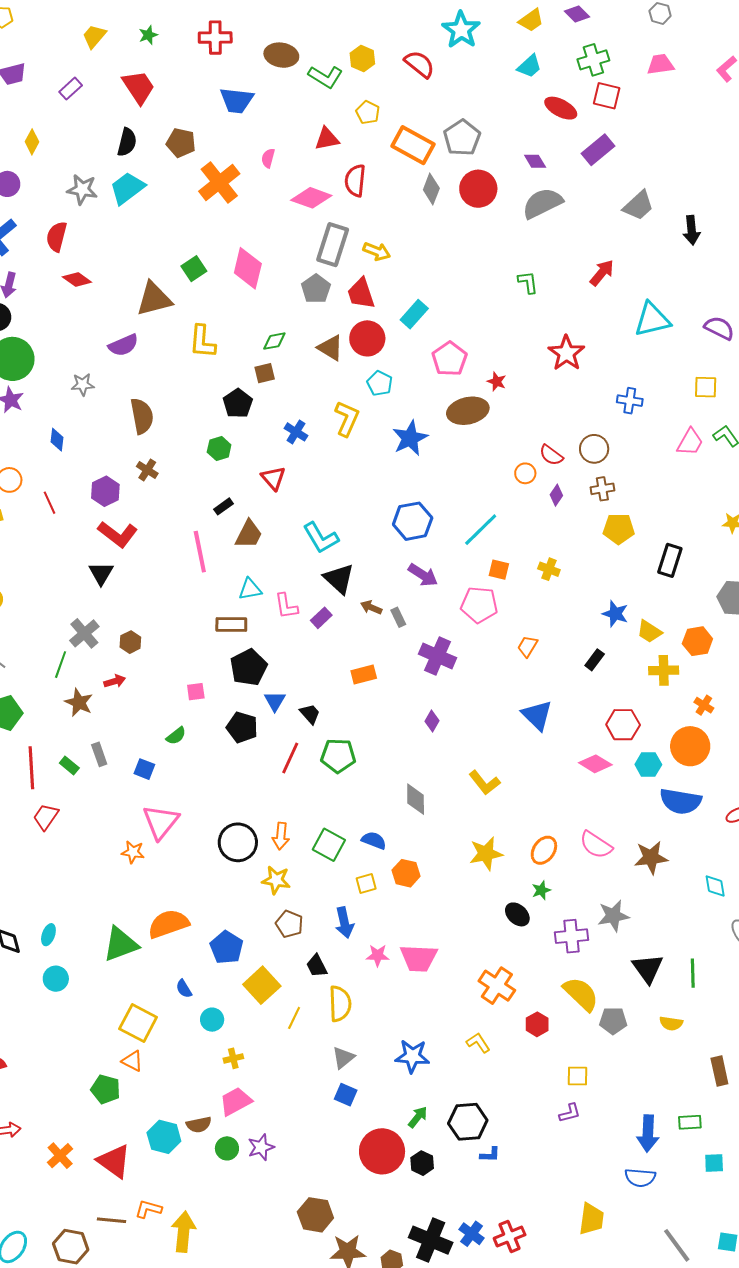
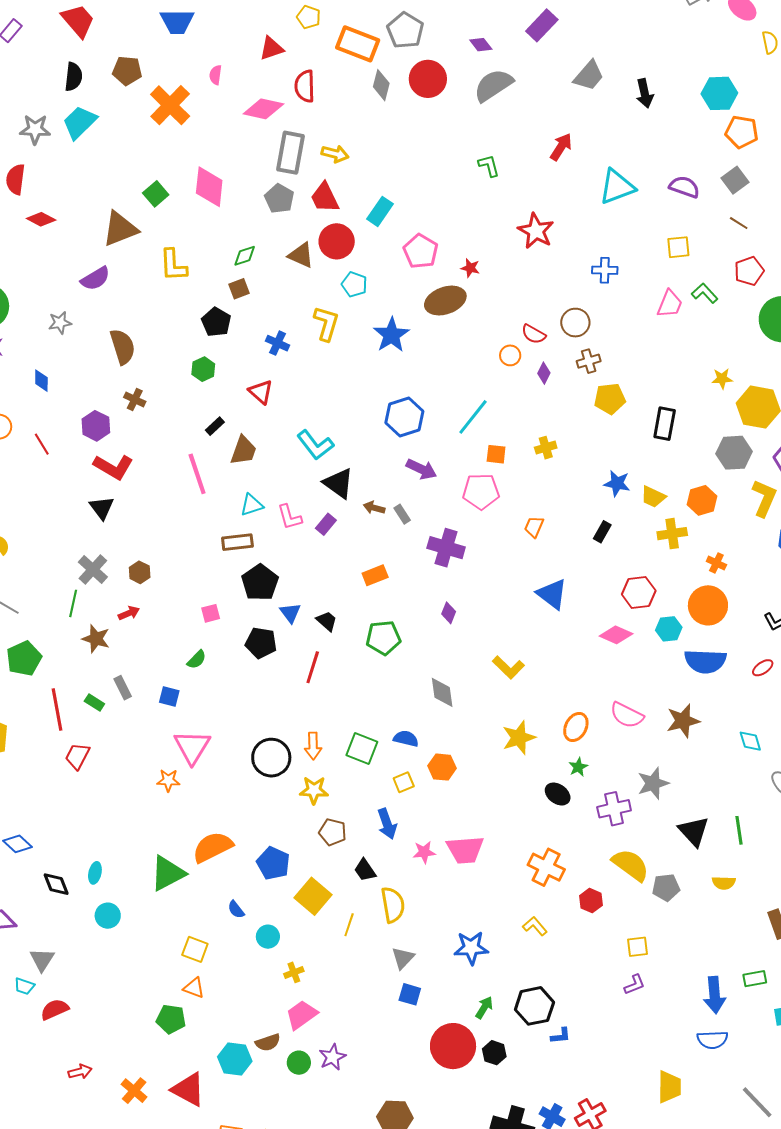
yellow cross: (549, 569) -> (546, 448), turned -30
green pentagon: (338, 756) -> (383, 638), moved
yellow square: (138, 1023) -> (195, 949), size x0.7

